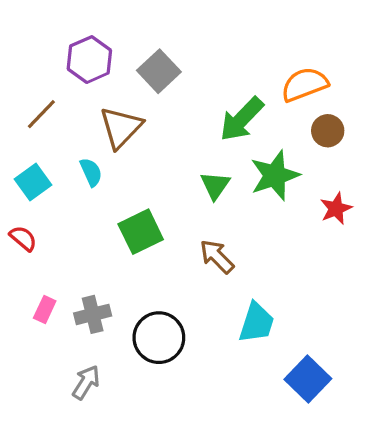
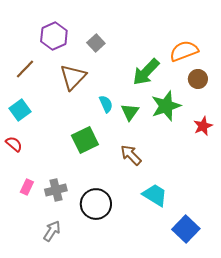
gray square: (159, 71) -> (96, 43), size x0.7
cyan semicircle: (91, 172) -> (106, 104), moved
cyan trapezoid: (257, 323) -> (155, 195), turned -76

